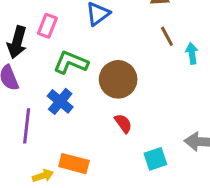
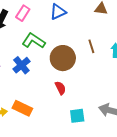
brown line: (167, 36) -> (91, 46), moved

